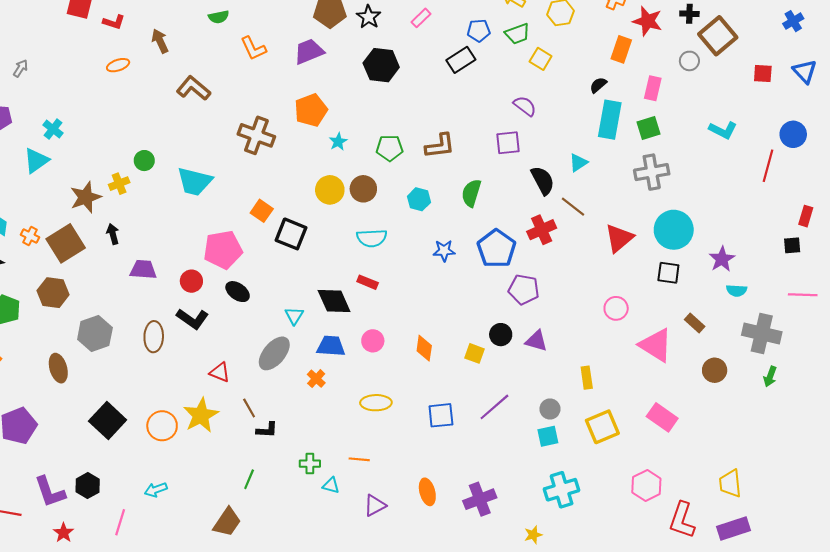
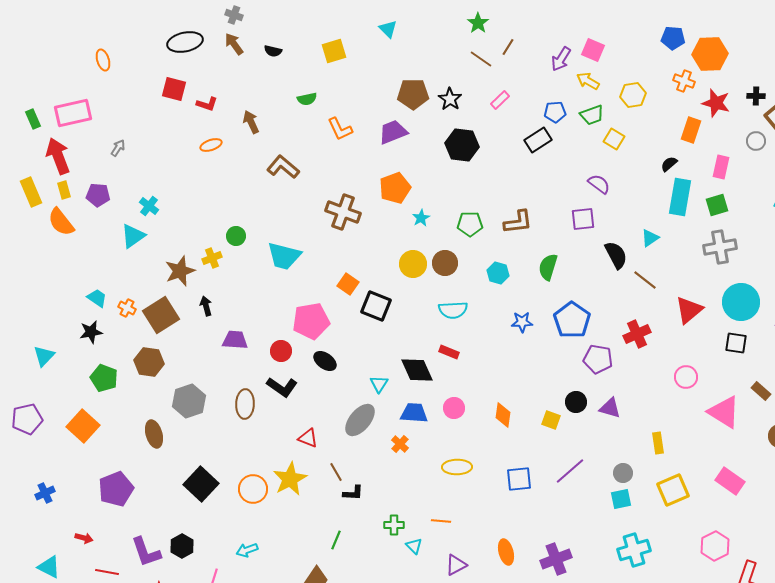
red cross: (542, 230) -> (637, 334), moved
cyan triangle: (331, 486) -> (414, 546), turned 30

